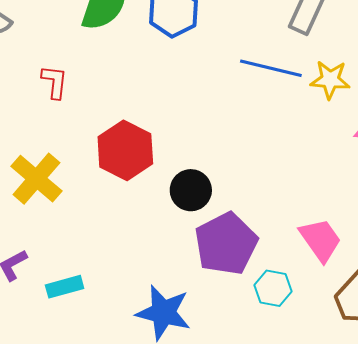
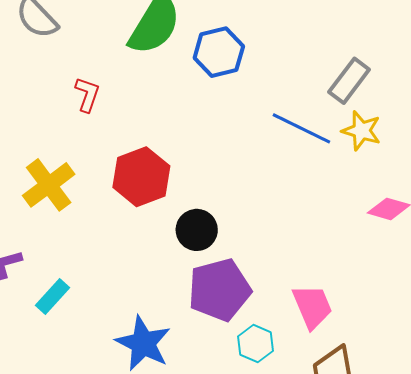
yellow star: (330, 80) -> (361, 131), moved
cyan rectangle: (65, 287) -> (52, 297), turned -45

